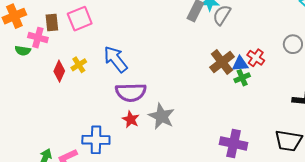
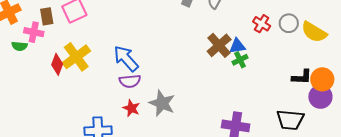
red cross: (256, 58) -> (262, 24), moved
blue arrow: (116, 59) -> (126, 58), moved
yellow cross: (79, 65) -> (76, 57), size x1.8
purple semicircle: (131, 92) -> (130, 81), size x0.7

